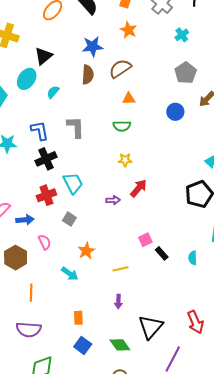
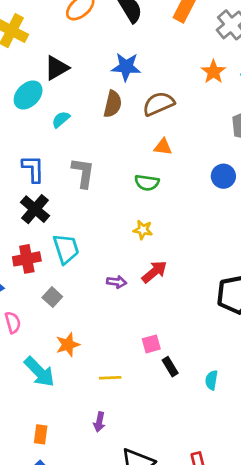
orange star: (128, 30) -> (213, 72), moved
black cross: (46, 159) -> (35, 209), turned -35
cyan arrow: (70, 274) -> (39, 372), size x1.4

